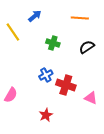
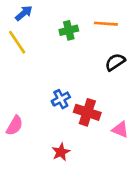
blue arrow: (35, 16) -> (24, 13), moved
green cross: (53, 43) -> (69, 30), moved, turned -32

